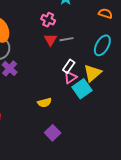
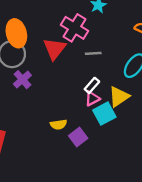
pink cross: (48, 20) -> (74, 28), size x1.6
red triangle: (51, 40) -> (55, 49), moved, size x1.5
purple square: (53, 133) -> (78, 137), moved

